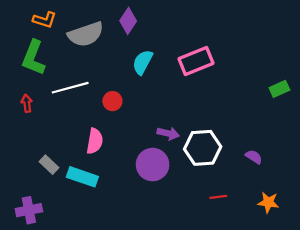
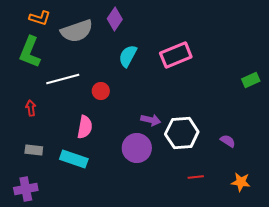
red arrow: (27, 103) -> (31, 108), moved
gray rectangle: (49, 165) -> (34, 150), moved, turned -36

